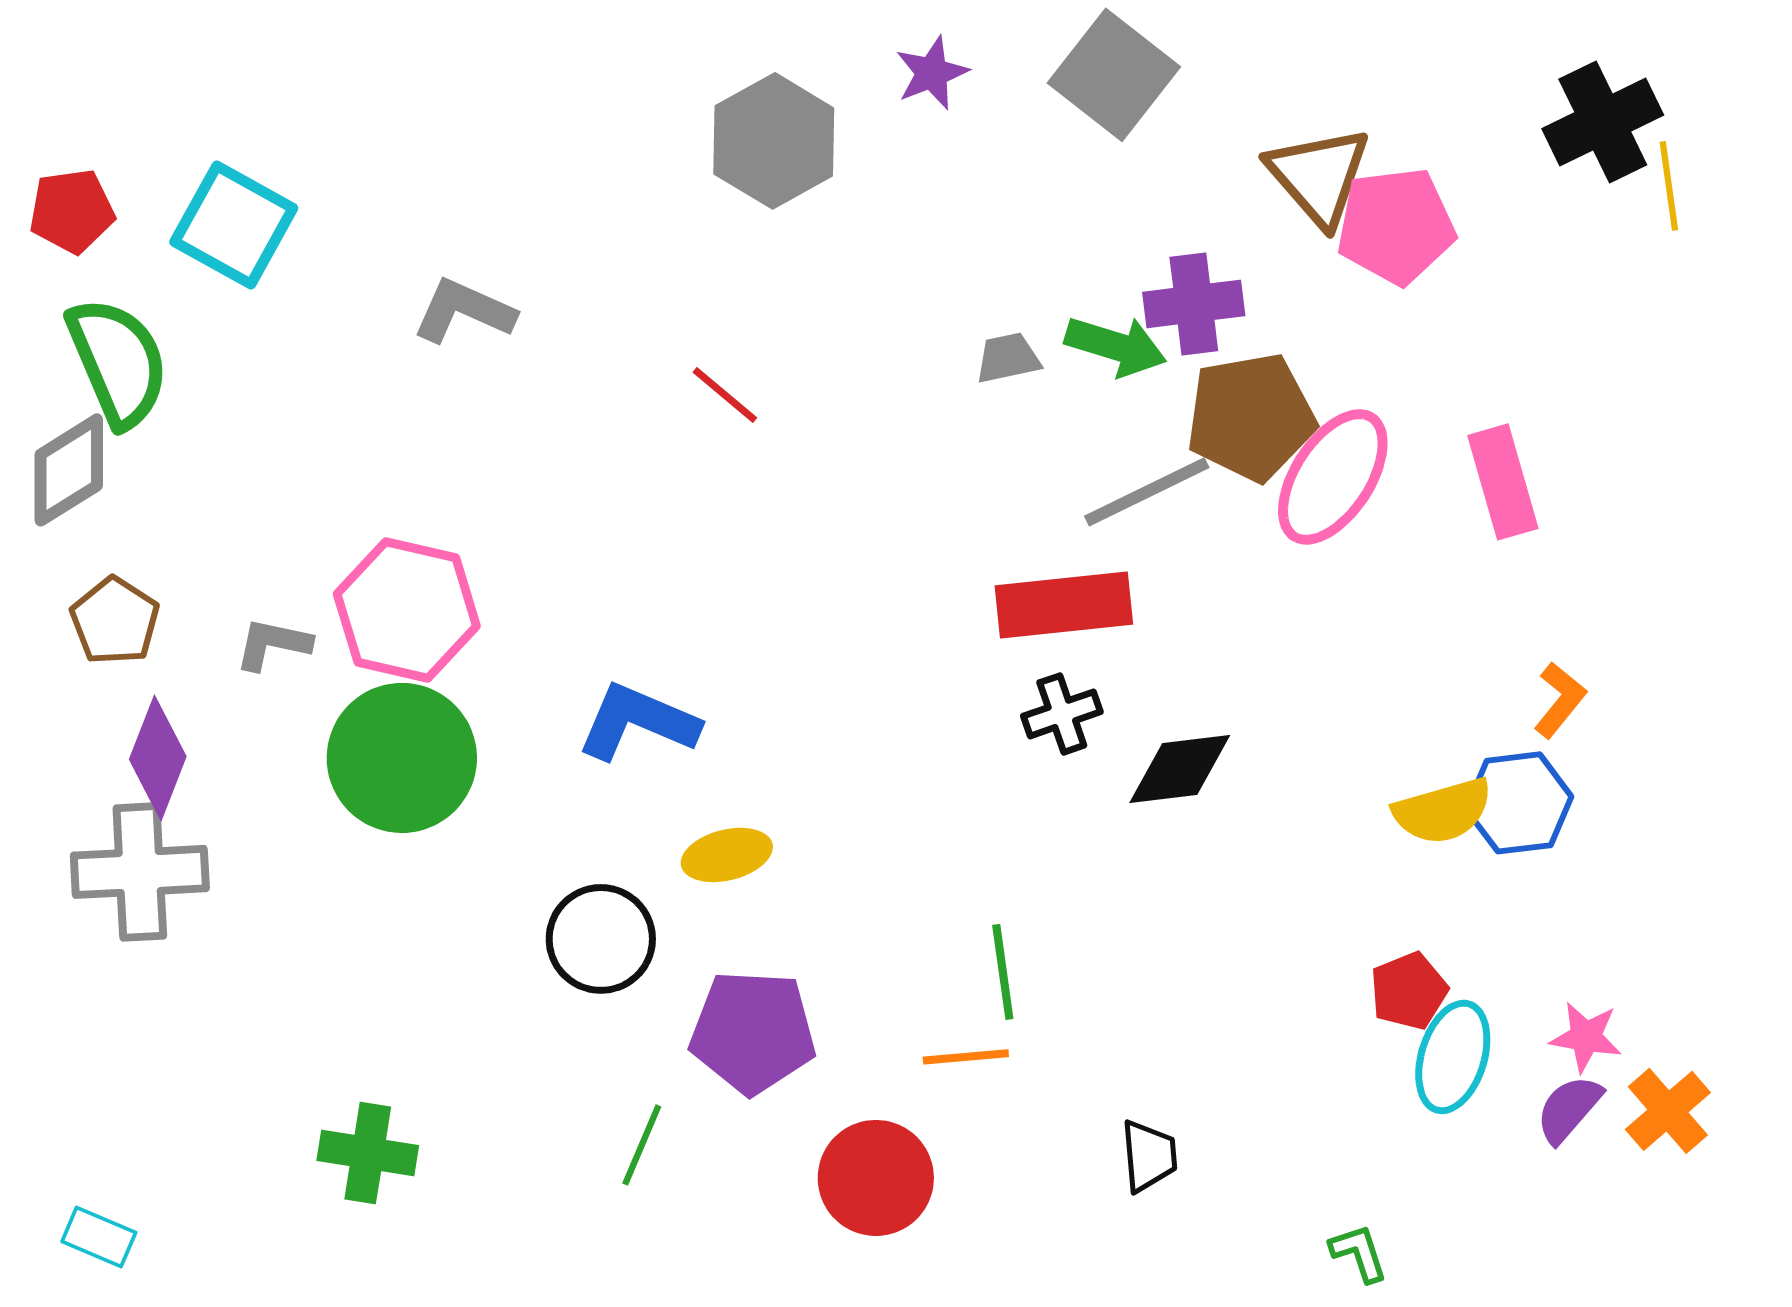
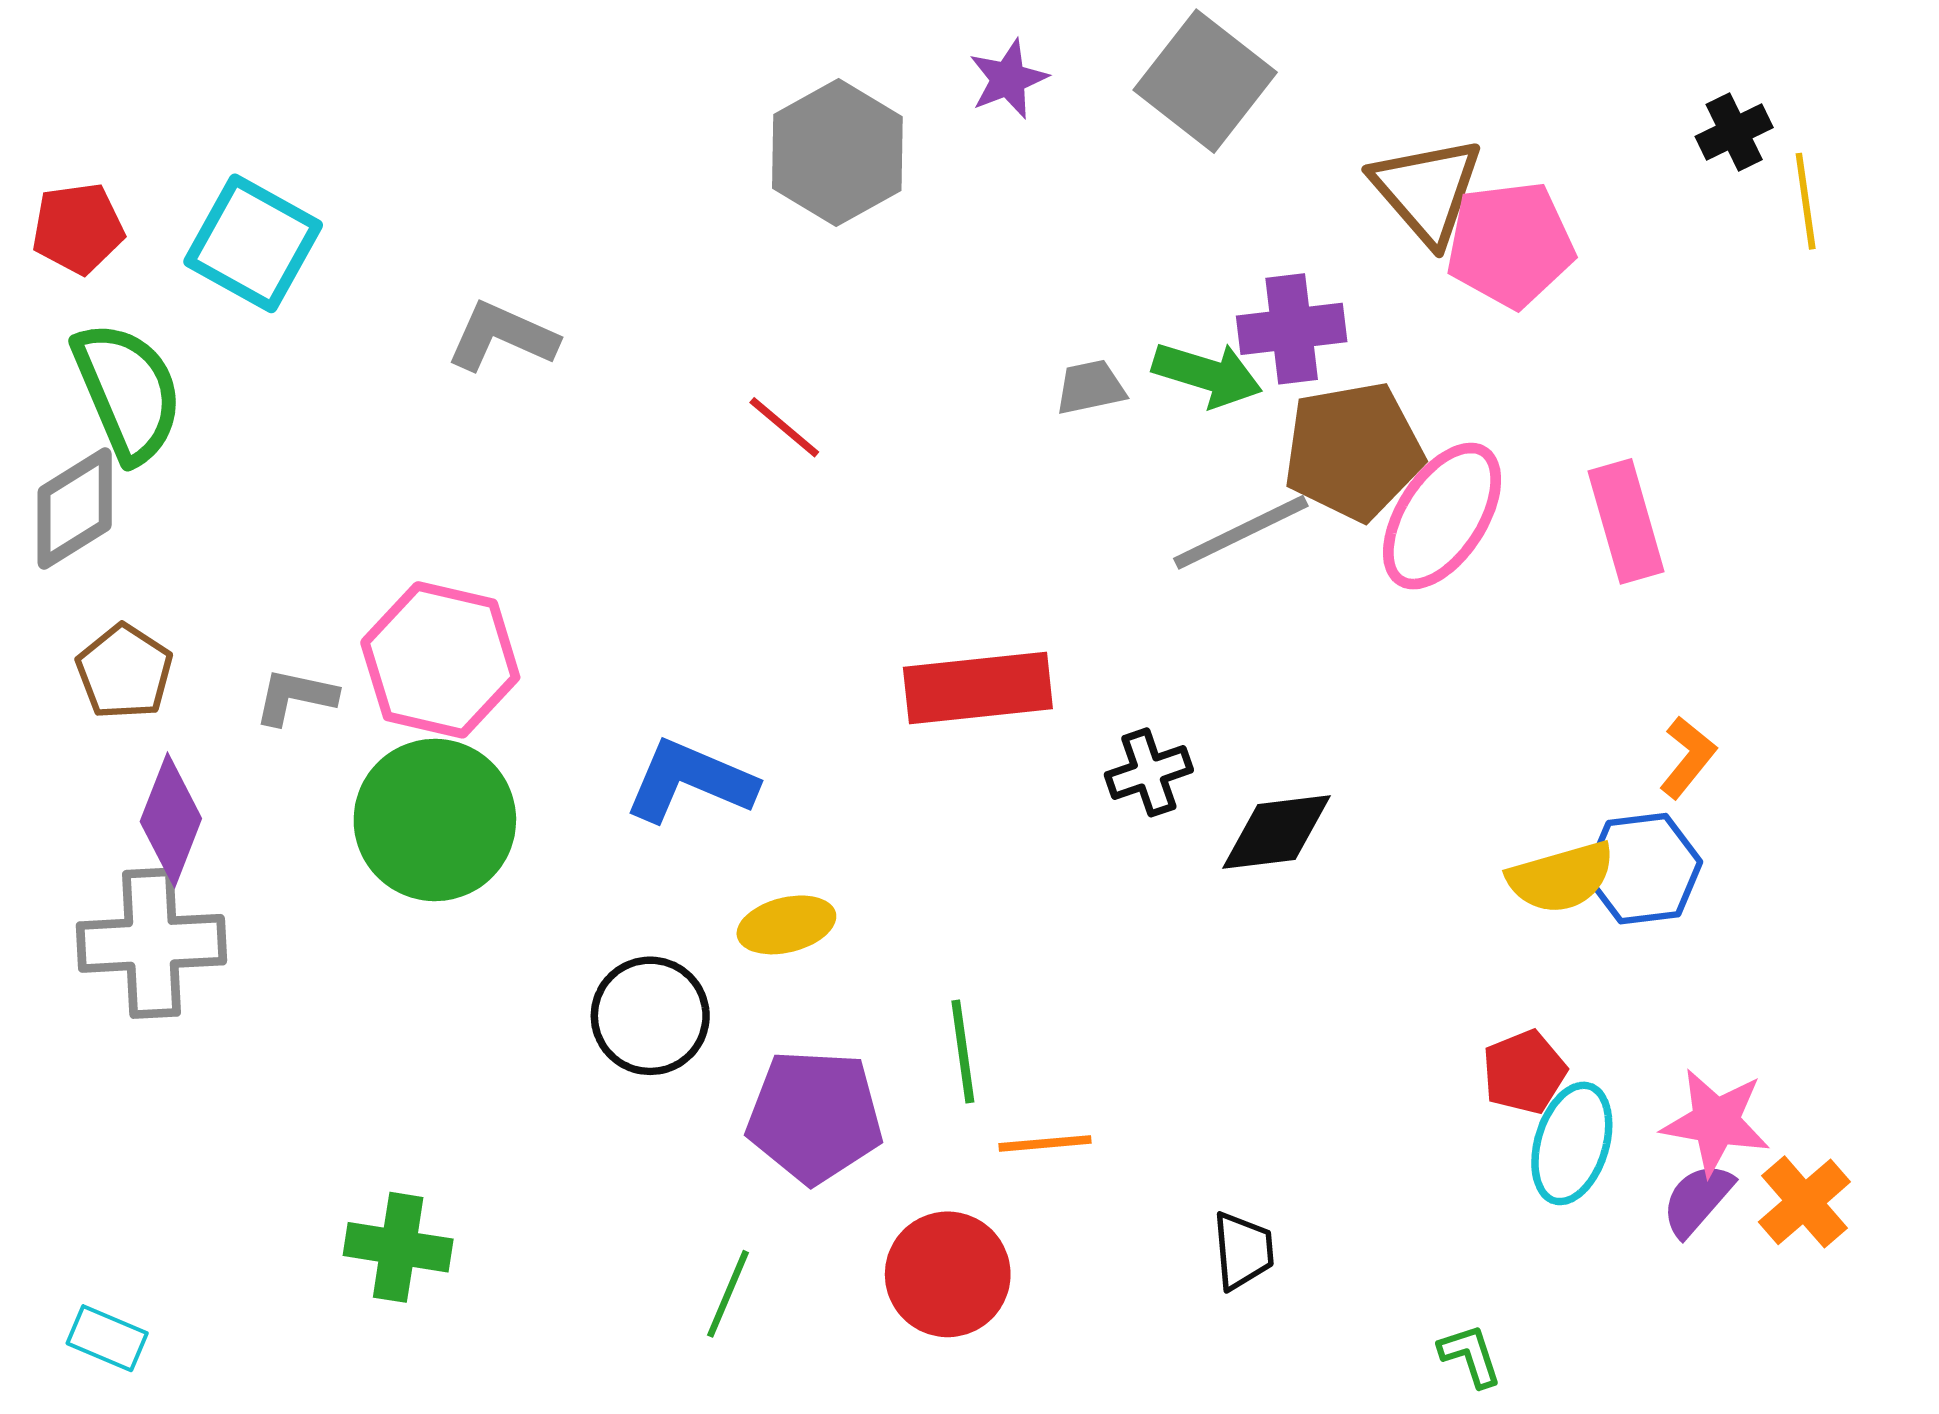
black cross: (1603, 122) -> (1734, 132), size x0.6
red rectangle: (1064, 605) -> (978, 688), moved
green line: (1003, 972) -> (963, 1052), moved
pink star: (1586, 1037) -> (1716, 1122), size x1.4
green line: (642, 1145) -> (728, 1294), moved

